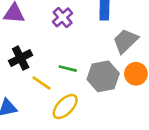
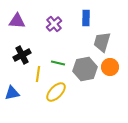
gray trapezoid: (125, 41) -> (102, 42), turned -30
yellow line: (42, 83) -> (38, 74), turned 63

